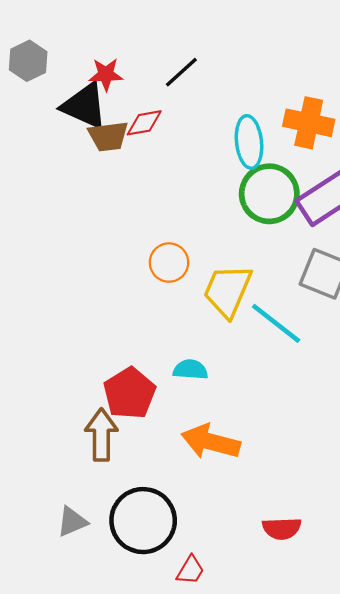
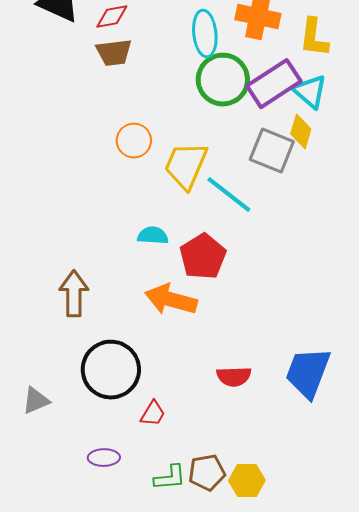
brown trapezoid: (108, 136) -> (114, 53), moved
red pentagon: (130, 393) -> (203, 257), moved
gray triangle: (72, 522) -> (36, 401), moved

